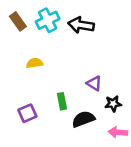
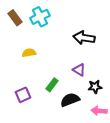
black arrow: (81, 25) -> (84, 38), moved
green rectangle: (62, 101) -> (52, 85), turned 48

